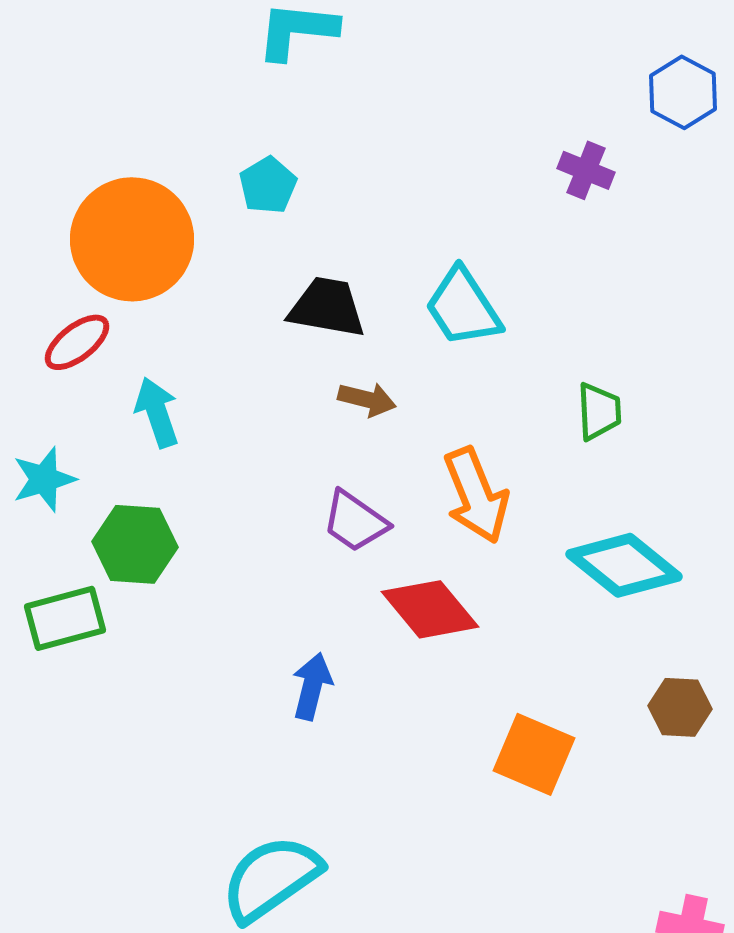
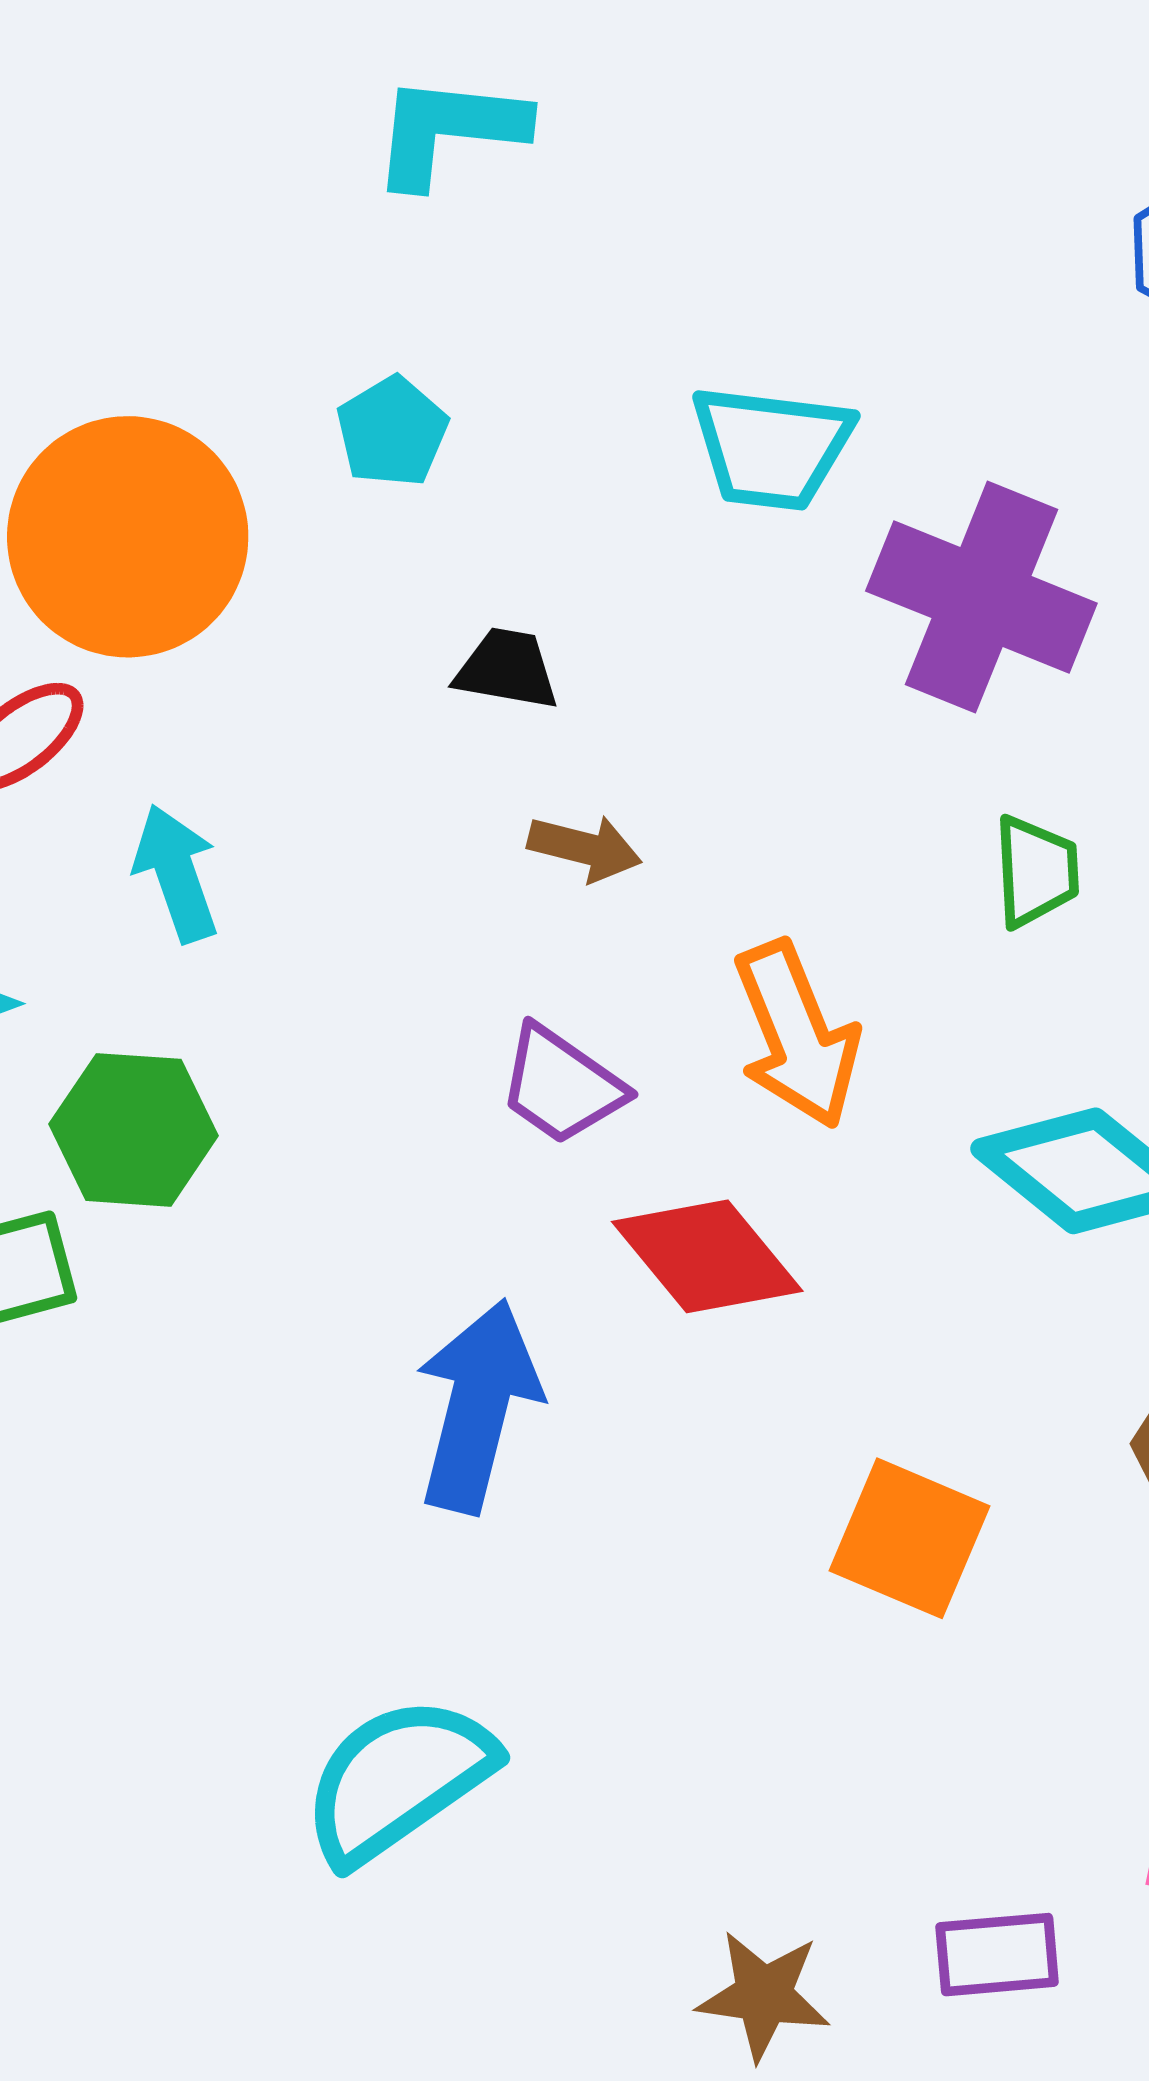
purple cross: (586, 170) -> (981, 597), moved, size x2.0
black trapezoid: (327, 307) -> (507, 669), size x0.7
cyan trapezoid: (463, 307) -> (771, 447), moved, turned -50
blue arrow: (312, 686) -> (478, 1406), size x1.6

